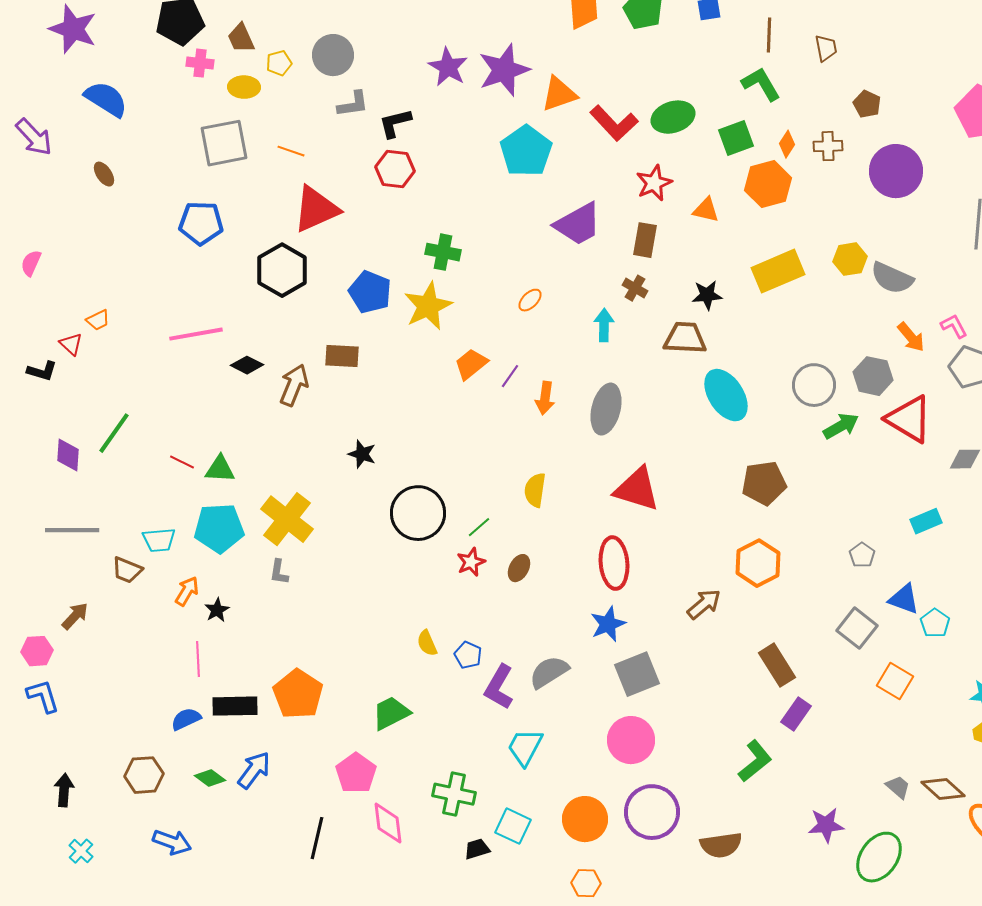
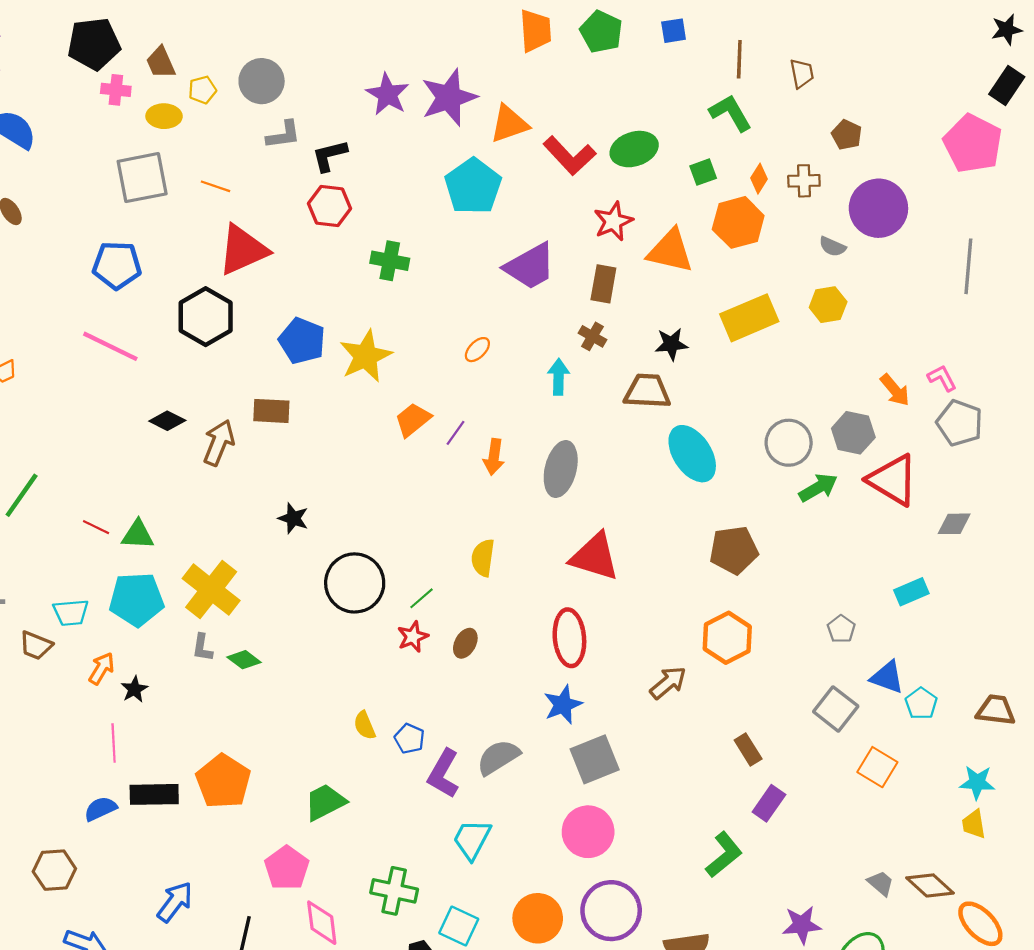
green square: (736, 138) -> (703, 172), size x0.7
orange triangle: (706, 210) -> (670, 251), size x1.6
green cross: (443, 252) -> (390, 261), moved
gray semicircle: (892, 278) -> (832, 247), moved, size x0.6
pink line: (196, 334) -> (110, 346), moved, turned 36
brown rectangle: (777, 665) -> (748, 750), size x0.7
blue arrow: (254, 770) -> (175, 902), moved
green diamond: (210, 778) -> (244, 660), moved

